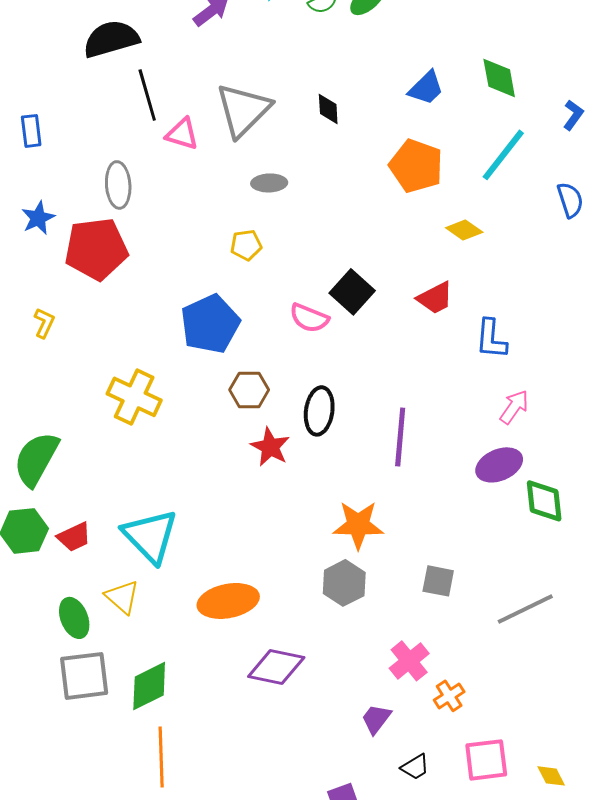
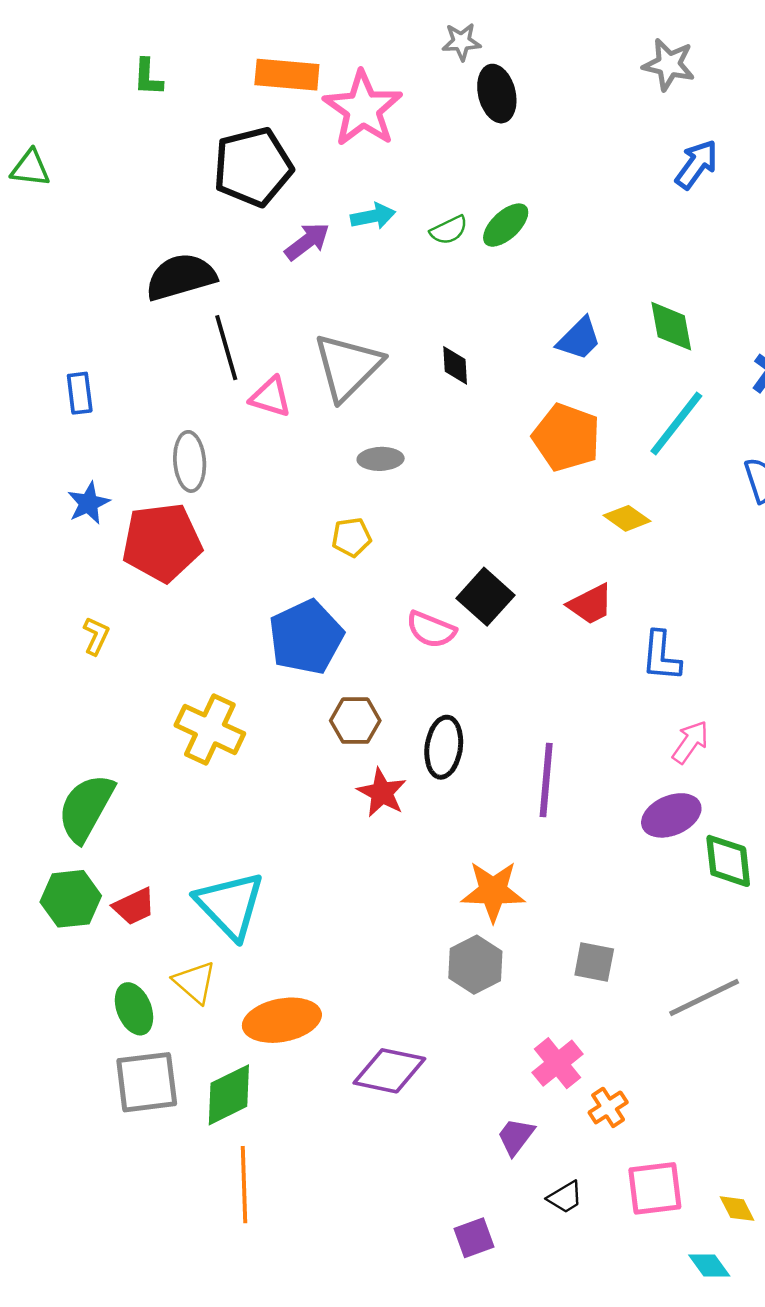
orange ellipse: (228, 601) -> (282, 1020), moved

